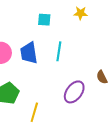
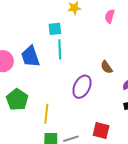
cyan square: (44, 20) -> (55, 29), moved

